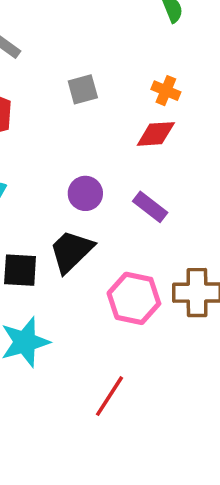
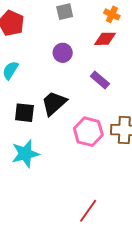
purple circle: (85, 193) -> (63, 53), moved
red line: (109, 396) -> (88, 211), moved

